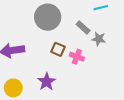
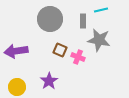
gray rectangle: (83, 27) -> (83, 21), moved, turned 48
gray star: (99, 39) -> (99, 40), size x1.6

